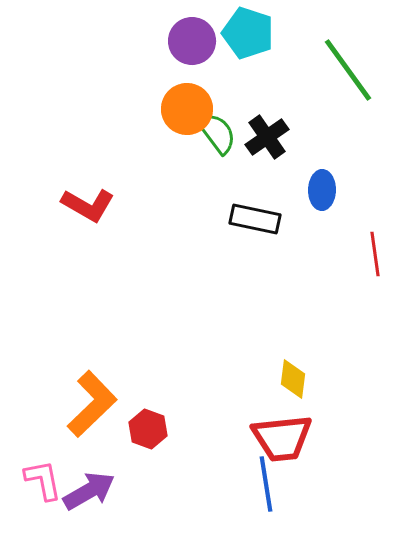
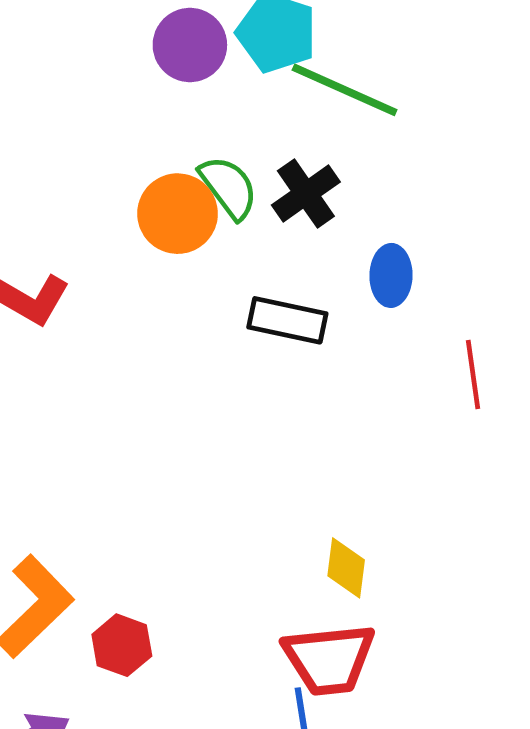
green line: (348, 70) -> (345, 90), moved, turned -30
orange circle: (187, 109) -> (178, 214), moved

